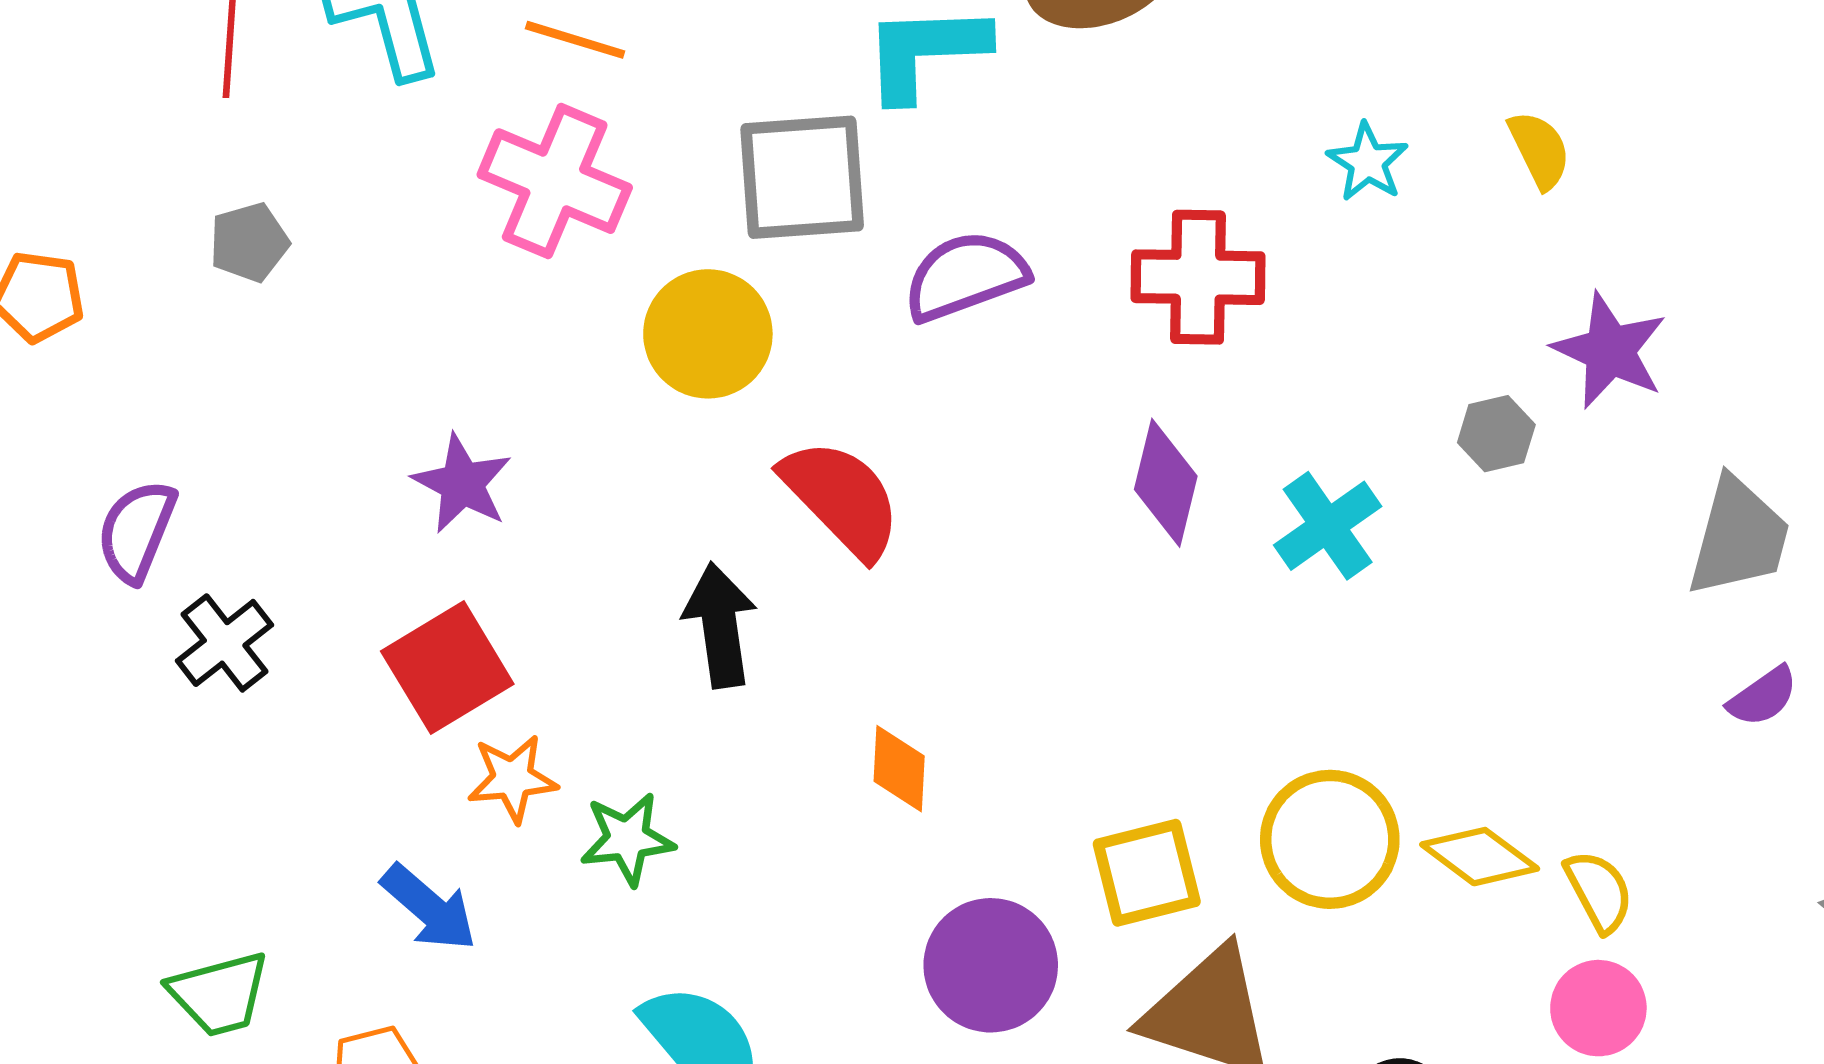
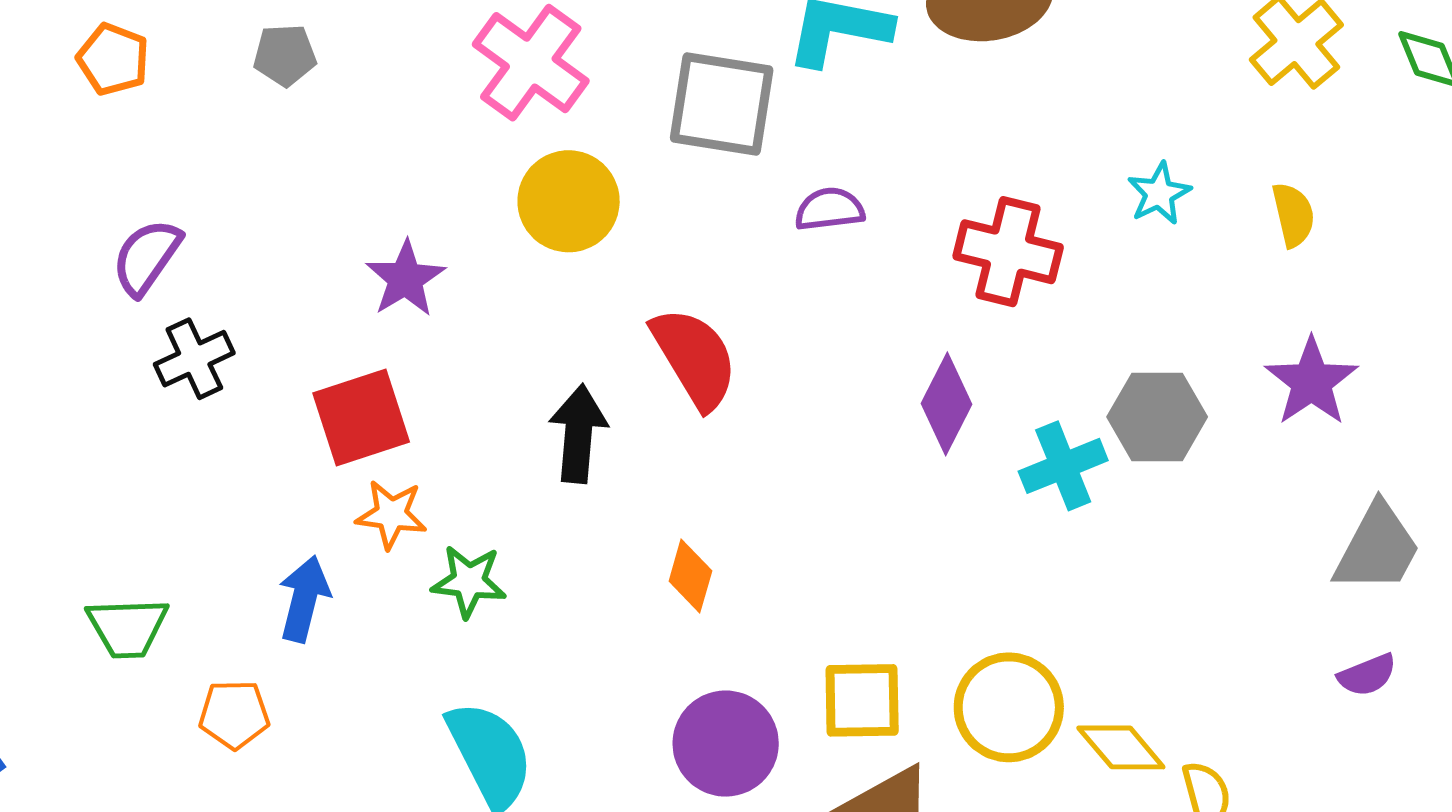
purple semicircle: (965, 276) -> (829, 209), size x0.7
yellow circle: (708, 334) -> (569, 201), moved
gray hexagon: (1496, 434) -> (1157, 417), moved, size x1.6
blue arrow: (429, 908) -> (304, 599), turned -130

